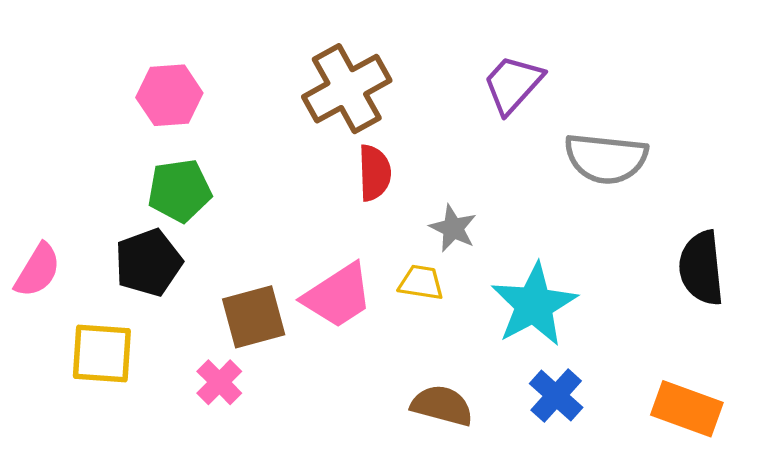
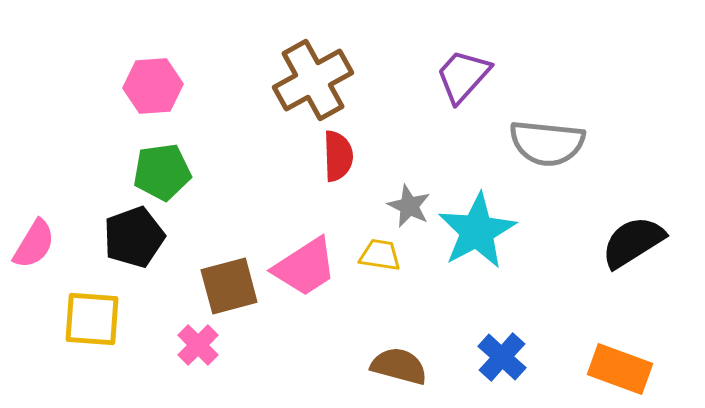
black semicircle: (701, 268) -> (633, 242), turned 64
cyan star: (534, 305) -> (477, 231), moved

